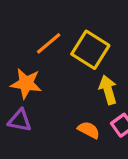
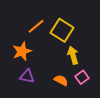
orange star: (26, 83) -> (22, 51), turned -30
purple triangle: (20, 120) -> (27, 76), moved

